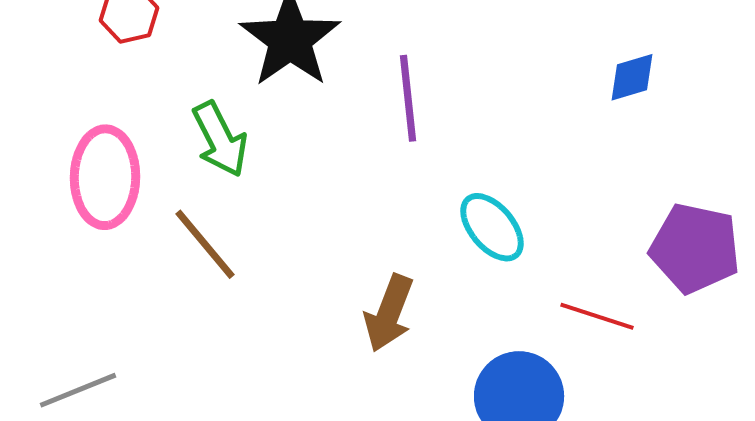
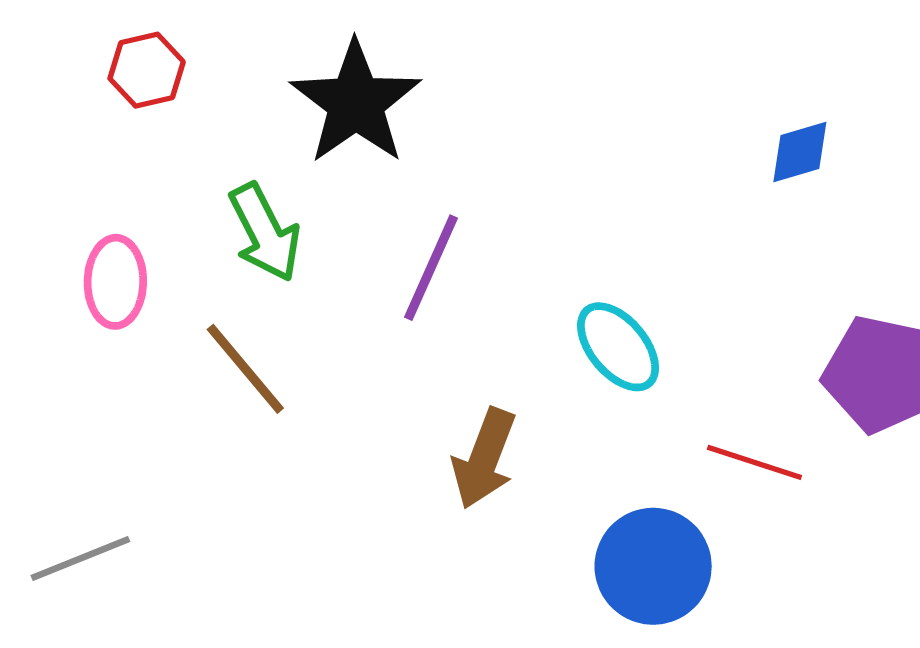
purple line: (408, 98) -> (431, 268), moved, turned 30
pink ellipse: (105, 177) -> (115, 282), size x0.7

